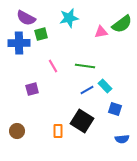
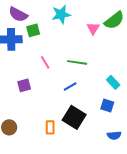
pink triangle: (101, 32) -> (93, 28), turned -48
cyan rectangle: (105, 86) -> (113, 82), moved
blue line: (87, 90) -> (70, 86), moved

